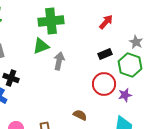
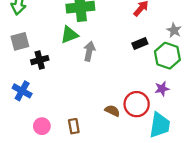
black cross: (11, 78) -> (40, 60), moved, turned -35
red circle: (104, 84) -> (137, 104), moved

